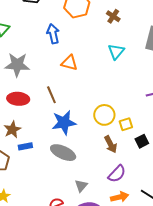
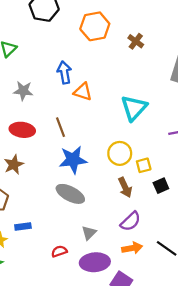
blue arrow: (53, 34) -> (64, 72), moved
cyan triangle: (116, 52) -> (134, 108), moved, size x1.4
gray star: (17, 65) -> (23, 91), size x0.7
blue rectangle: (25, 146) -> (23, 227), moved

